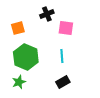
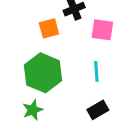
orange square: (18, 28) -> (49, 28), moved

